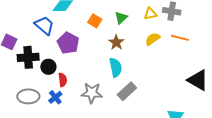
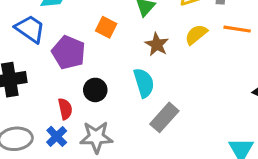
orange square: (95, 21) -> (106, 27), moved
brown star: (116, 42) -> (157, 44), moved
black circle: (48, 67) -> (95, 90), moved
gray star: (92, 93) -> (96, 137), moved

